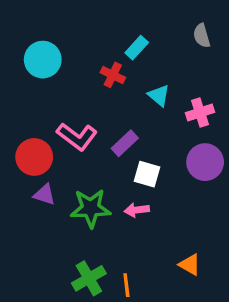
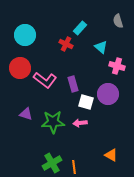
cyan triangle: (159, 95) -> (101, 47), moved
pink cross: (200, 113) -> (117, 66), turned 35
purple rectangle: (125, 143) -> (73, 84), turned -63
red circle: (34, 157) -> (20, 68), moved
purple circle: (205, 162) -> (108, 94), moved

